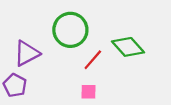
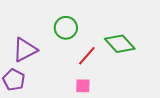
green circle: (70, 30) -> (66, 28), size x0.7

